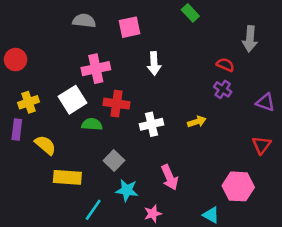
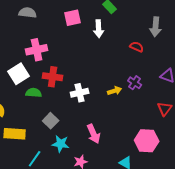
pink square: (129, 27) -> (73, 18), moved
white arrow: (154, 63) -> (99, 29), moved
purple cross: (223, 89) -> (135, 83), moved

